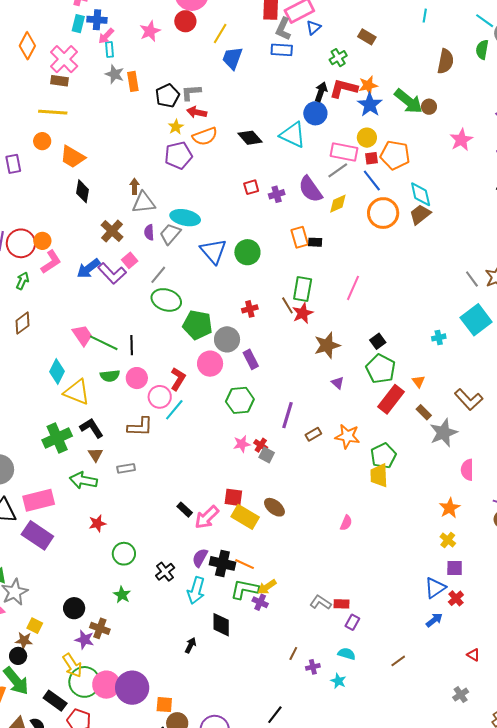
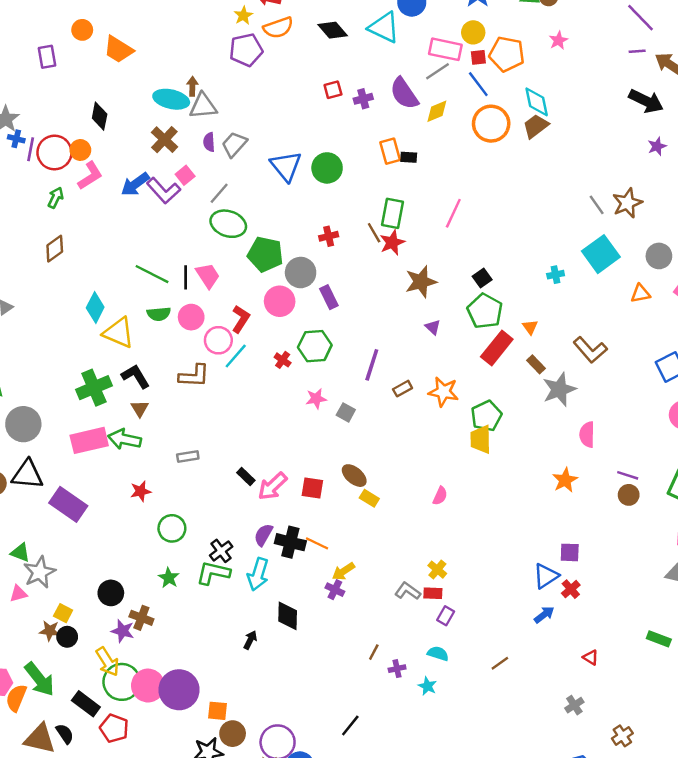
pink star: (461, 140) -> (558, 40), moved, size x0.7
black diamond: (83, 191) -> (100, 116), moved
cyan ellipse: (185, 218) -> (171, 99), moved
pink trapezoid: (82, 335) -> (208, 276), moved
red cross: (261, 445) -> (283, 360), moved
gray rectangle: (126, 468) -> (188, 456), moved
red square: (233, 497) -> (312, 488), moved
pink rectangle: (39, 500) -> (89, 440), moved
yellow rectangle: (245, 517) -> (369, 498), moved, size x0.6
yellow cross: (448, 540) -> (437, 570), moved
green L-shape: (245, 589) -> (213, 573), moved
black circle: (18, 656) -> (67, 637), moved

